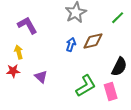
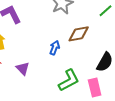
blue arrow: (71, 44) -> (55, 48), moved

